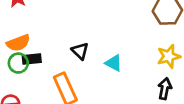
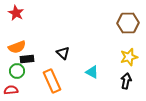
green circle: (18, 63) -> (17, 71), moved
cyan triangle: (114, 63) -> (92, 72), moved

